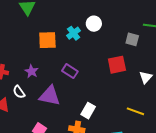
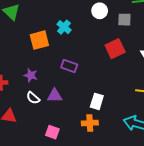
white circle: (94, 24) -> (100, 11), moved
white semicircle: (19, 92) -> (33, 98), moved
purple triangle: (50, 96) -> (55, 96), size x0.7

